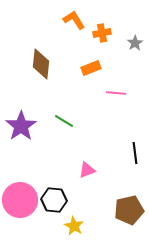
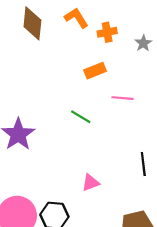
brown diamond: (41, 64) -> (32, 23), moved
green line: (64, 121) -> (81, 117), moved

